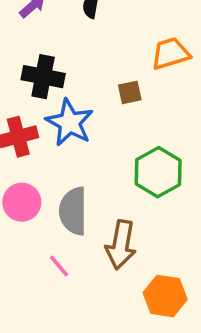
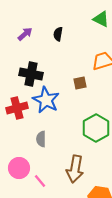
pink circle: (22, 202) -> (19, 168), moved
gray semicircle: (73, 211) -> (41, 139), moved, size x0.6

